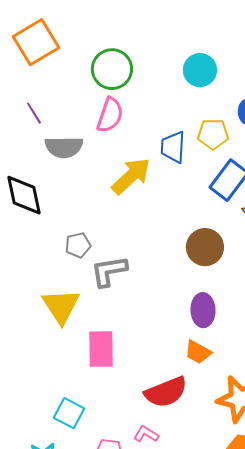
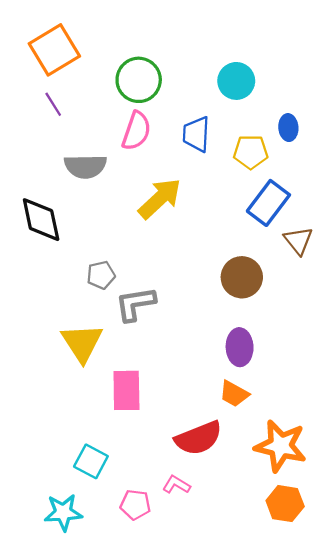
purple line: (34, 113) -> (53, 104), moved
blue trapezoid: (173, 147) -> (196, 134), moved

